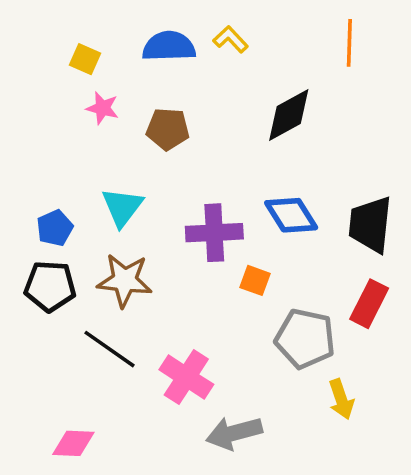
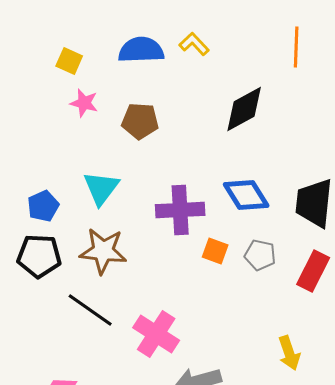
gray pentagon: (305, 339) -> (260, 255), moved, size x0.6

